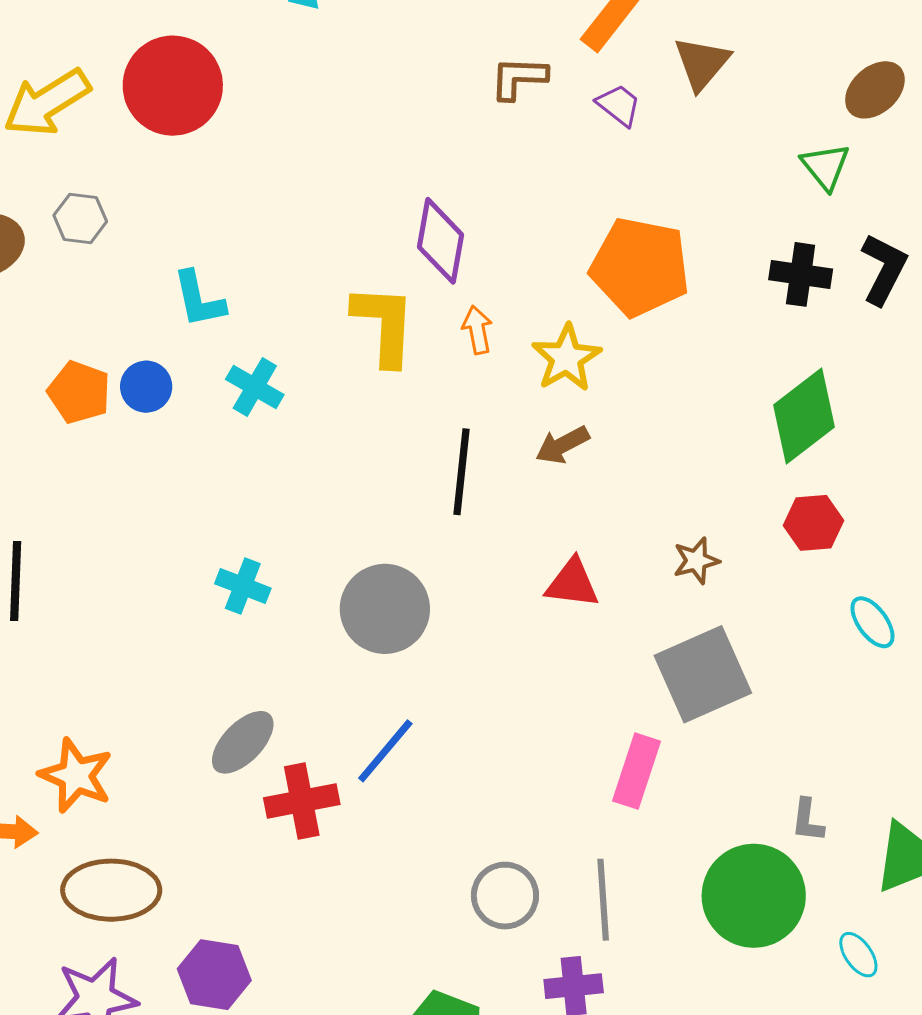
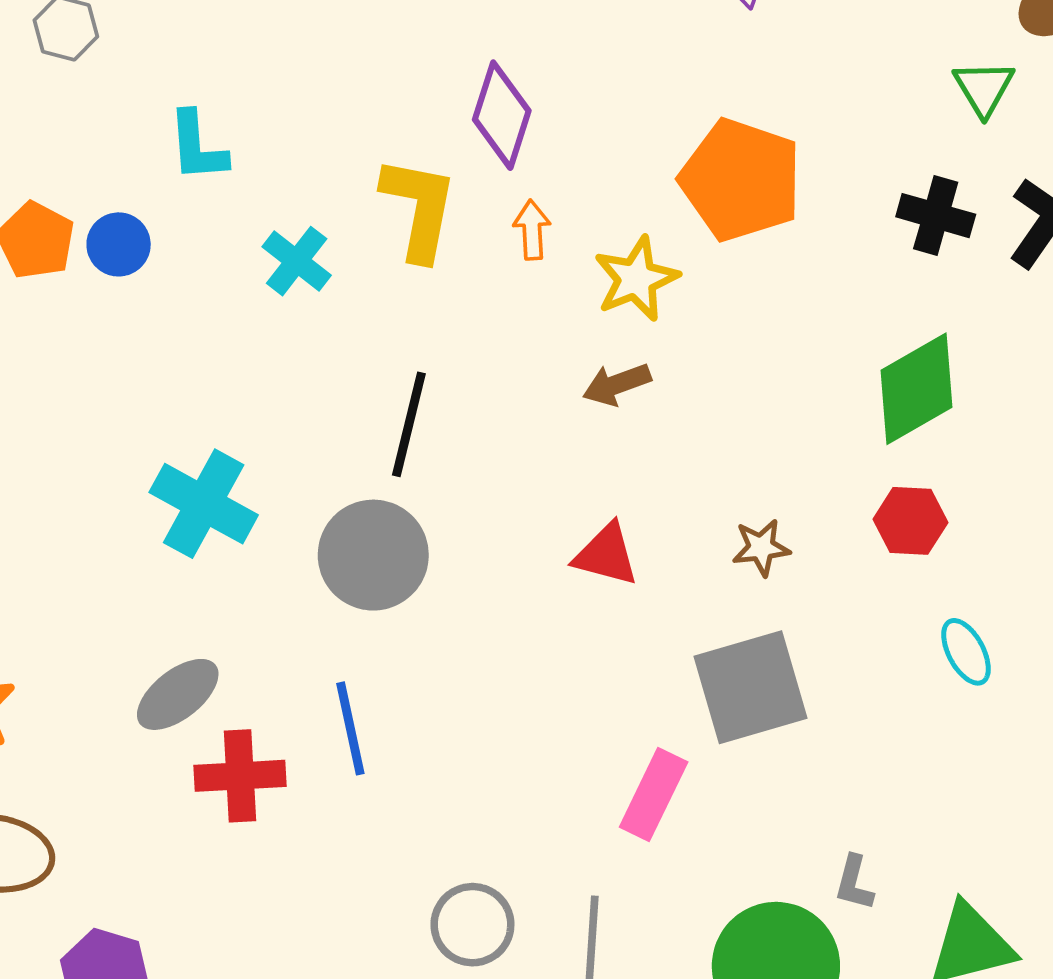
cyan cross: (255, 387) -> (297, 261), moved
black line: (461, 472) -> (409, 424), moved
cyan cross: (243, 586) -> (204, 504), size x1.6
blue line: (385, 751) -> (350, 728), turned -60

